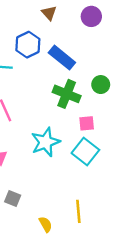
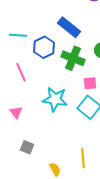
blue hexagon: (28, 45) -> (44, 47), moved
cyan star: (46, 142) -> (55, 99), turned 30

